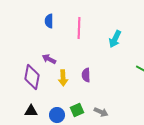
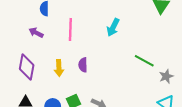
pink line: (79, 28) -> (70, 29), moved
purple arrow: (49, 59) -> (36, 33), moved

